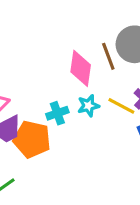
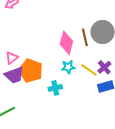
cyan cross: (57, 113) -> (55, 88), moved
orange pentagon: (32, 139) -> (31, 71), moved

